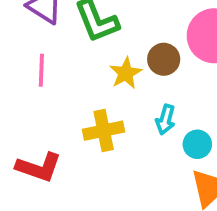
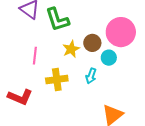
pink line: (41, 70) -> (35, 56), moved
cyan circle: (197, 144) -> (109, 58), moved

